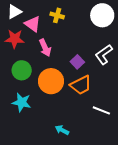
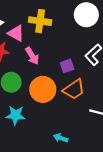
yellow cross: (57, 15) -> (40, 21), size x1.5
purple square: (77, 62) -> (67, 66), turned 32

